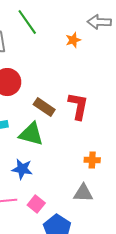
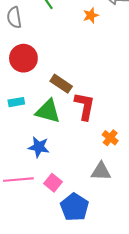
red L-shape: (78, 106) -> (85, 106), moved
orange cross: (92, 160) -> (110, 138), turned 35

